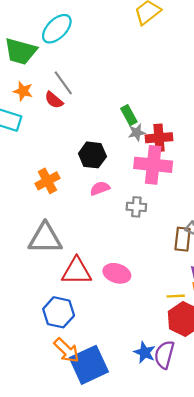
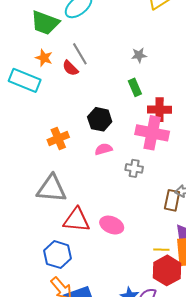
gray star: (137, 132) -> (139, 55), moved

